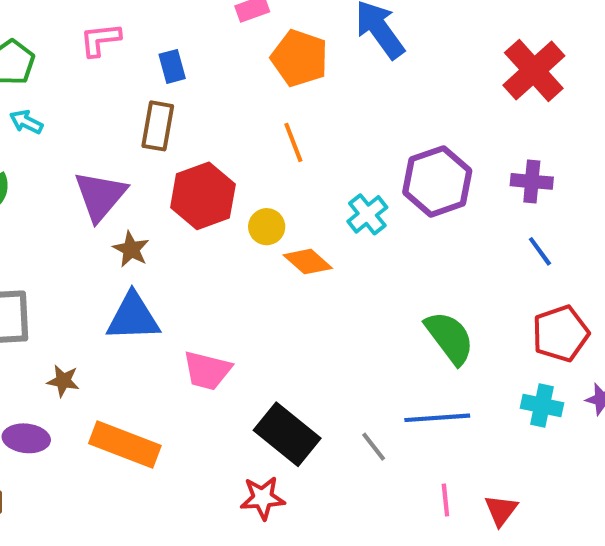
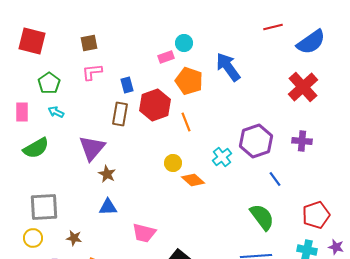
red hexagon: (203, 196) -> (155, 105), moved
blue line: (540, 251) -> (275, 179), moved
blue triangle: (133, 317) -> (108, 207), size x0.7

